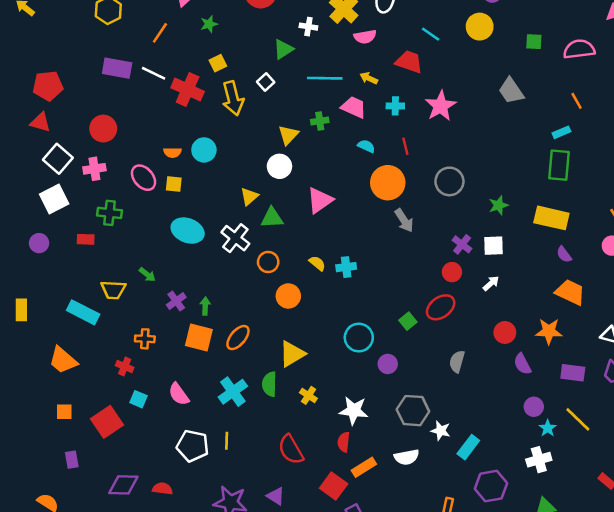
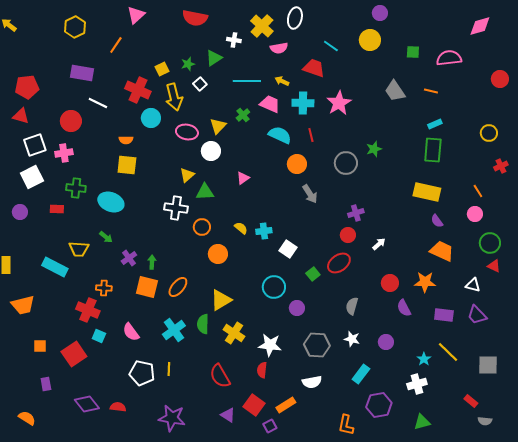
green star: (209, 24) -> (188, 64), moved
white line: (154, 73) -> (98, 103), moved
orange line: (577, 101) -> (431, 91), moved, turned -48
cyan cross: (395, 106) -> (303, 103), size x1.5
green cross: (320, 121) -> (243, 115), turned -32
cyan semicircle: (366, 146) -> (280, 135), size x1.6
cyan circle: (204, 150) -> (151, 118), moved
white square: (58, 159) -> (35, 145), turned 30
pink ellipse: (144, 178) -> (187, 132), moved, turned -40
orange circle: (388, 183) -> (297, 164), size x0.7
yellow square: (174, 184) -> (127, 165), size x1.5
pink triangle: (320, 200) -> (243, 178), size x0.6
green star: (499, 205) -> (374, 149), moved
cyan ellipse: (188, 231) -> (111, 202), moved
white cross: (235, 238) -> (176, 208), turned -30
purple cross: (462, 244) -> (356, 213), turned 35
white square: (493, 246) -> (288, 249), moved, turned 36
orange trapezoid: (63, 360) -> (23, 305), moved, turned -55
red cross: (125, 366) -> (88, 310), size x1.6
yellow cross: (308, 395) -> (234, 333), size x1.5
purple circle: (534, 407) -> (386, 342), moved
white star: (441, 431) -> (352, 339), moved
orange rectangle: (364, 467) -> (286, 405), moved
purple diamond: (123, 485) -> (87, 404), turned 50
purple triangle: (276, 496) -> (228, 415), moved

